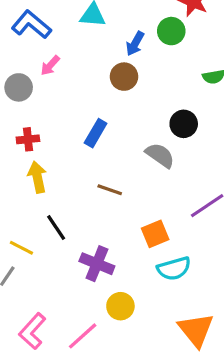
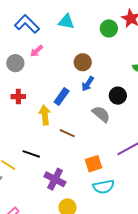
green circle: (171, 31) -> (109, 28), moved
blue arrow: (135, 44) -> (88, 84), moved
yellow arrow: (37, 177) -> (45, 115), moved
black line: (56, 227) -> (31, 154), turned -42

